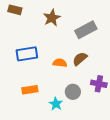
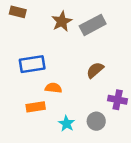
gray rectangle: (86, 30) -> (93, 25), moved
orange semicircle: (60, 63) -> (53, 88), moved
gray circle: (73, 92) -> (96, 121), moved

